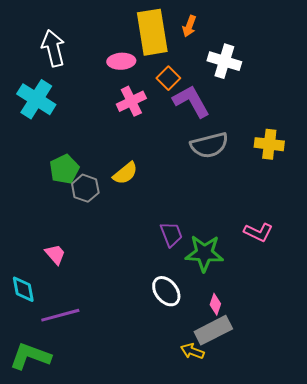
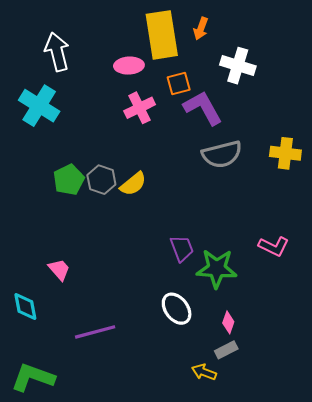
orange square: (168, 78) -> (179, 84), turned 30
gray hexagon: (85, 188) -> (101, 180), moved
purple line: (60, 315) -> (95, 332), moved
gray rectangle: (213, 330) -> (226, 350), size x0.6

